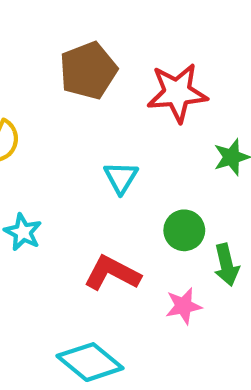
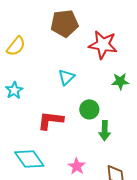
red L-shape: (112, 273) -> (51, 120), turned -36
pink star: (183, 306) -> (77, 166), moved, turned 30

